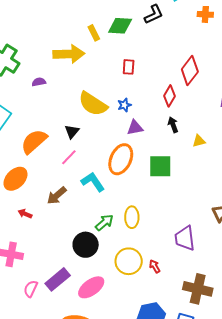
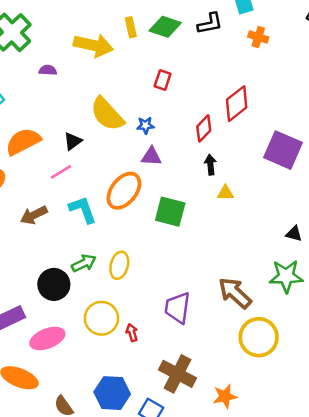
orange cross: (205, 14) -> (258, 37), moved
black arrow: (173, 125) -> (210, 165), moved

